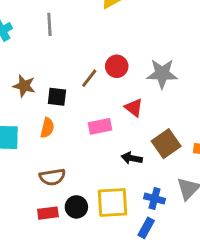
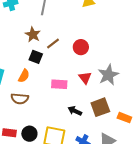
gray star: (162, 74) -> (108, 75), moved, turned 30
brown line: (89, 78) -> (53, 43), moved
brown star: (24, 86) -> (33, 35), moved
brown semicircle: (52, 177) -> (20, 99), moved

